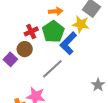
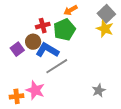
orange arrow: (56, 11) -> (70, 10), turned 144
yellow star: (81, 24) -> (105, 29), moved
blue L-shape: (68, 43) -> (47, 50), moved, turned 65

